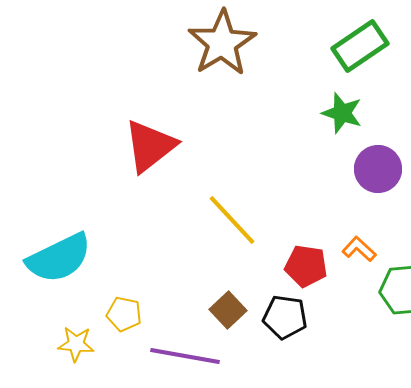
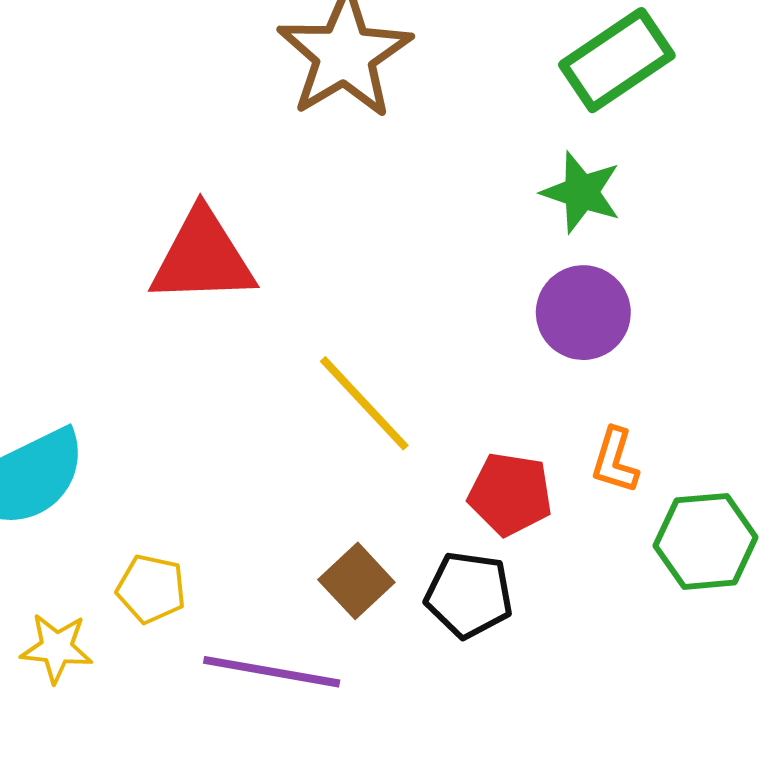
red triangle: (150, 146) -> (203, 257), turned 36
purple circle: (378, 169) -> (583, 313), moved
orange L-shape: (359, 249) -> (615, 461), turned -116

